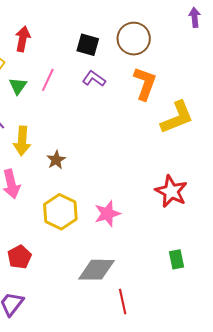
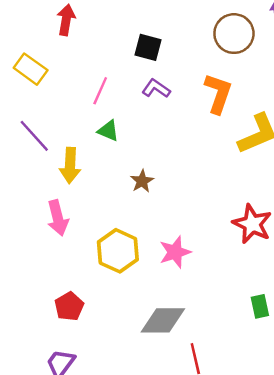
red arrow: (23, 39) -> (66, 20), moved
brown circle: (134, 39) -> (234, 34), moved
green triangle: (18, 86) -> (108, 131), moved, turned -42
brown star: (56, 160) -> (142, 181), moved

